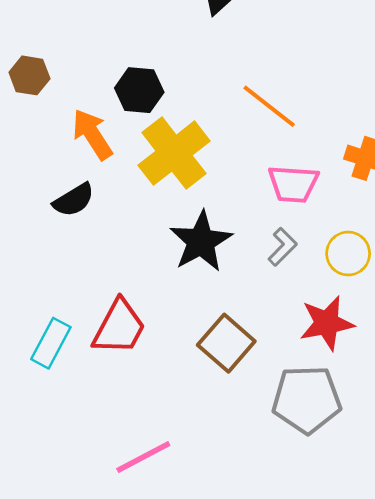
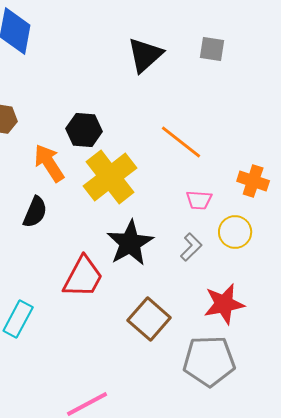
pink trapezoid: (293, 184) -> (199, 200), size x0.7
black semicircle: (74, 200) -> (35, 212), turned -36
yellow circle: (348, 254) -> (235, 232), moved
red trapezoid: (119, 327) -> (83, 277), moved

